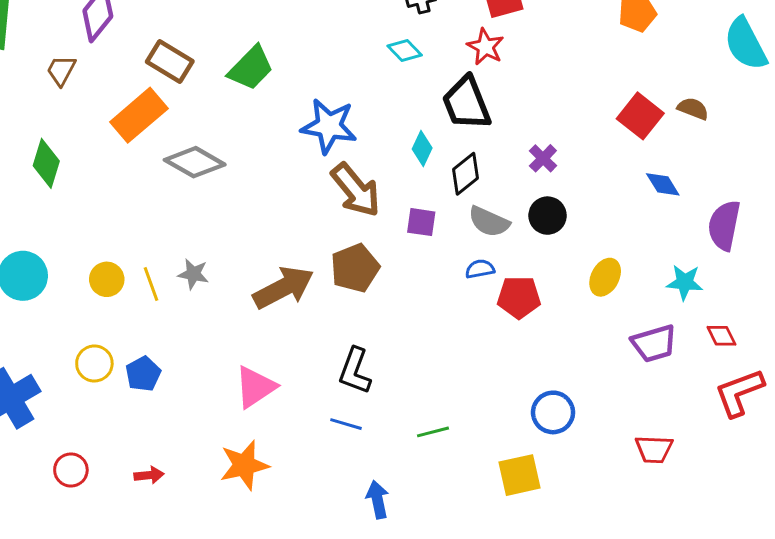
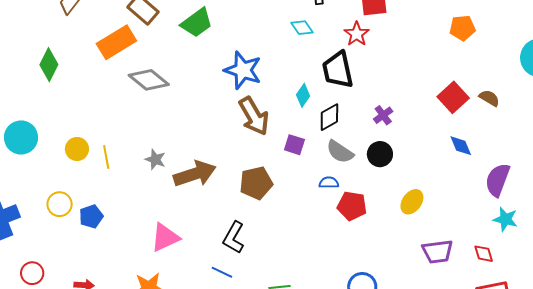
brown pentagon: (355, 268) -> (256, 183), moved
gray star: (193, 274) -> (155, 159), moved
cyan star: (685, 282) -> (505, 219), moved

